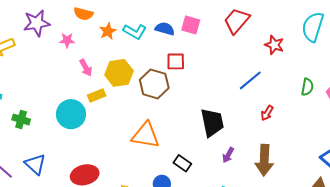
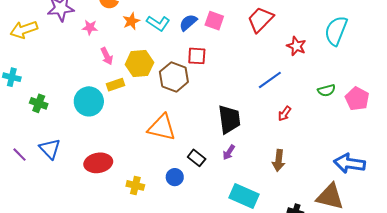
blue semicircle: (165, 29) -> (188, 23), turned -60
green semicircle: (307, 87) -> (327, 90), turned 60
purple arrow: (228, 155) -> (229, 152), moved
brown arrow: (264, 160) -> (279, 160), size x0.7

